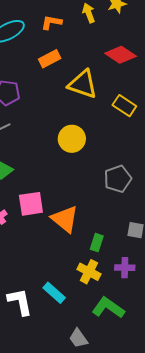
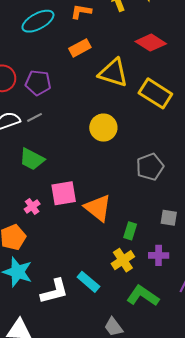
yellow rectangle: (124, 106) -> (155, 93), size x1.4
yellow cross: (89, 272) -> (123, 260), turned 30
white L-shape: (20, 302) -> (54, 291), turned 88

